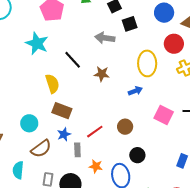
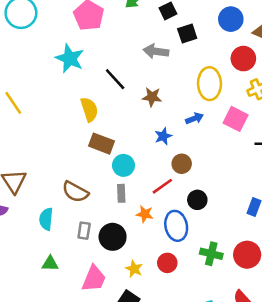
pink square: (164, 115) -> (236, 119), moved
cyan circle: (29, 123) -> (123, 165), moved
red line: (95, 132) -> (162, 186), moved
blue star: (64, 134) -> (163, 136), moved
brown semicircle: (41, 149) -> (75, 192), turned 65

